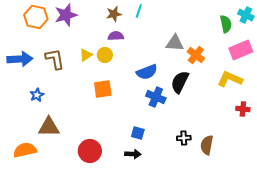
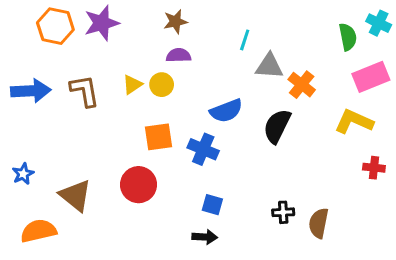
cyan line: (139, 11) -> (245, 40), moved
blue star: (37, 95) -> (23, 174), moved
blue cross: (156, 97) -> (203, 149), moved
brown triangle: (49, 127) -> (75, 195), turned 40
red circle: (90, 151) -> (139, 185), moved

